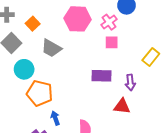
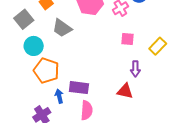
pink square: (112, 42) -> (127, 39), moved
purple rectangle: (102, 76) -> (79, 88), moved

